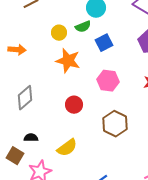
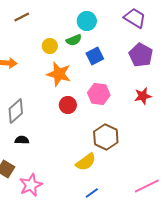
red circle: (74, 105) -> (68, 105), moved
black semicircle: (31, 138) -> (22, 140), moved
yellow semicircle: (67, 148) -> (86, 162), moved

